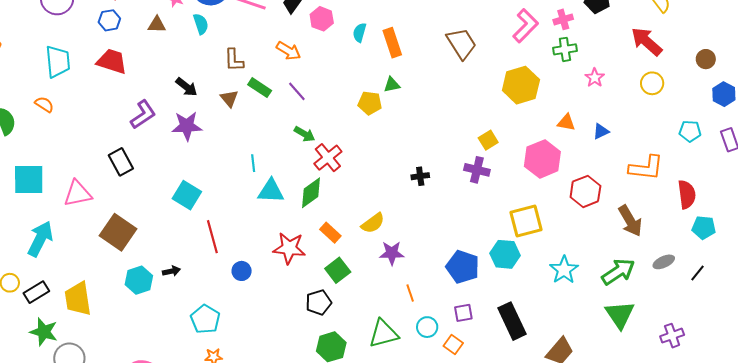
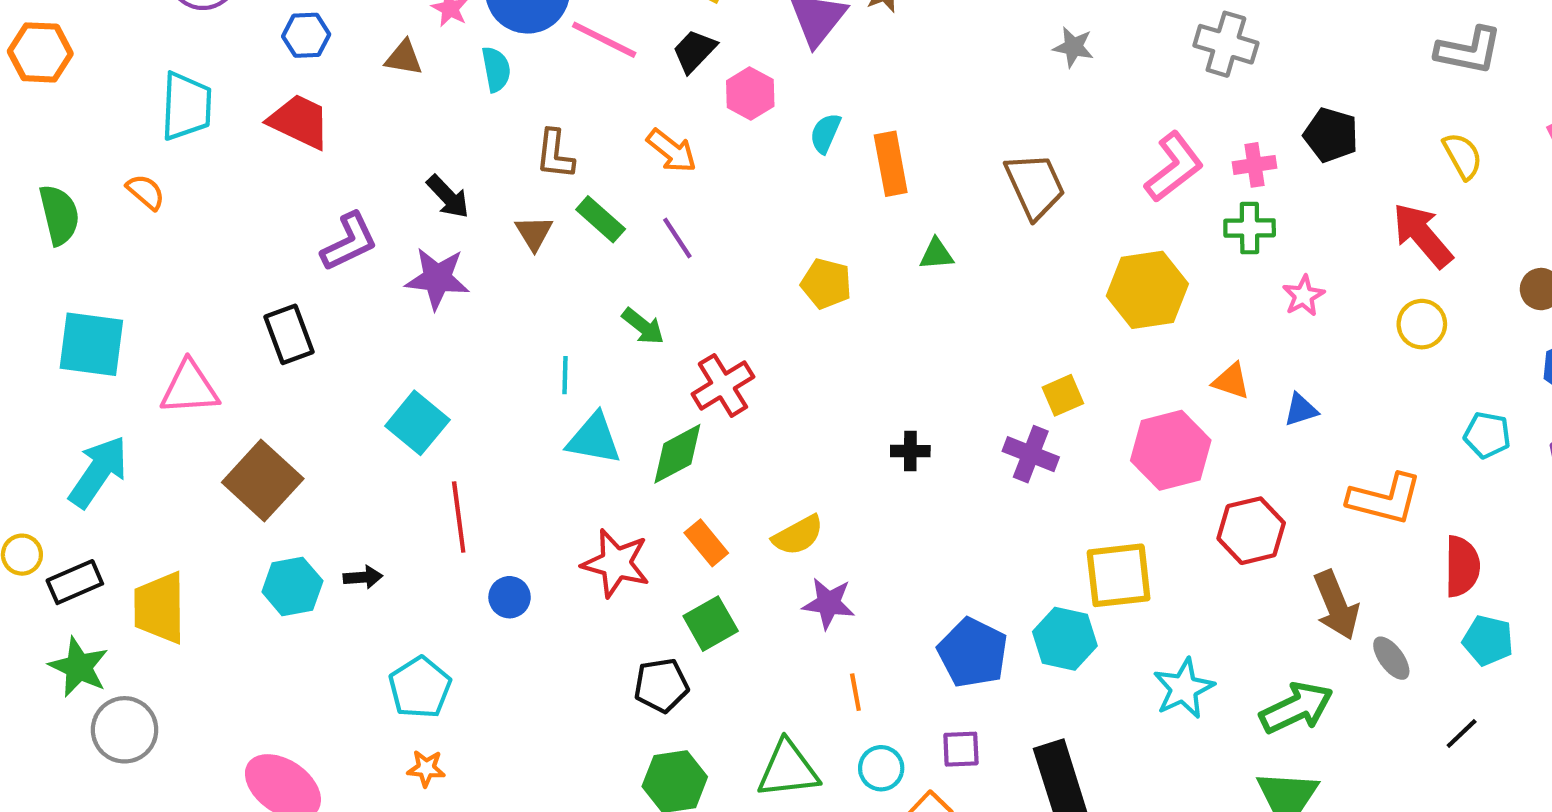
green triangle: (392, 85) -> (936, 254), moved
green arrow: (304, 134) -> (643, 326), moved
gray ellipse: (664, 262) -> (1391, 658), moved, turned 70

